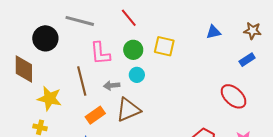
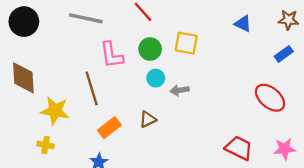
blue triangle: (214, 32) -> (243, 24), turned 42
black circle: (45, 38) -> (24, 22), moved
gray arrow: (112, 85) -> (180, 90), moved
brown triangle: (128, 110) -> (148, 119), size x0.6

